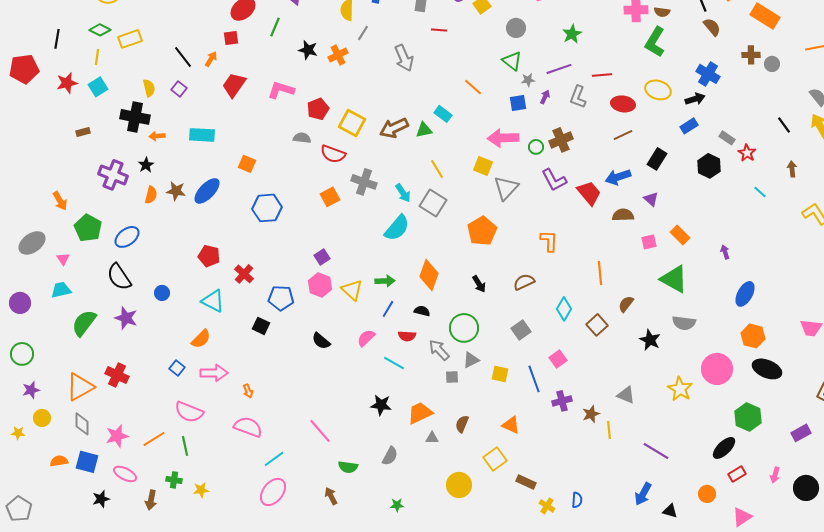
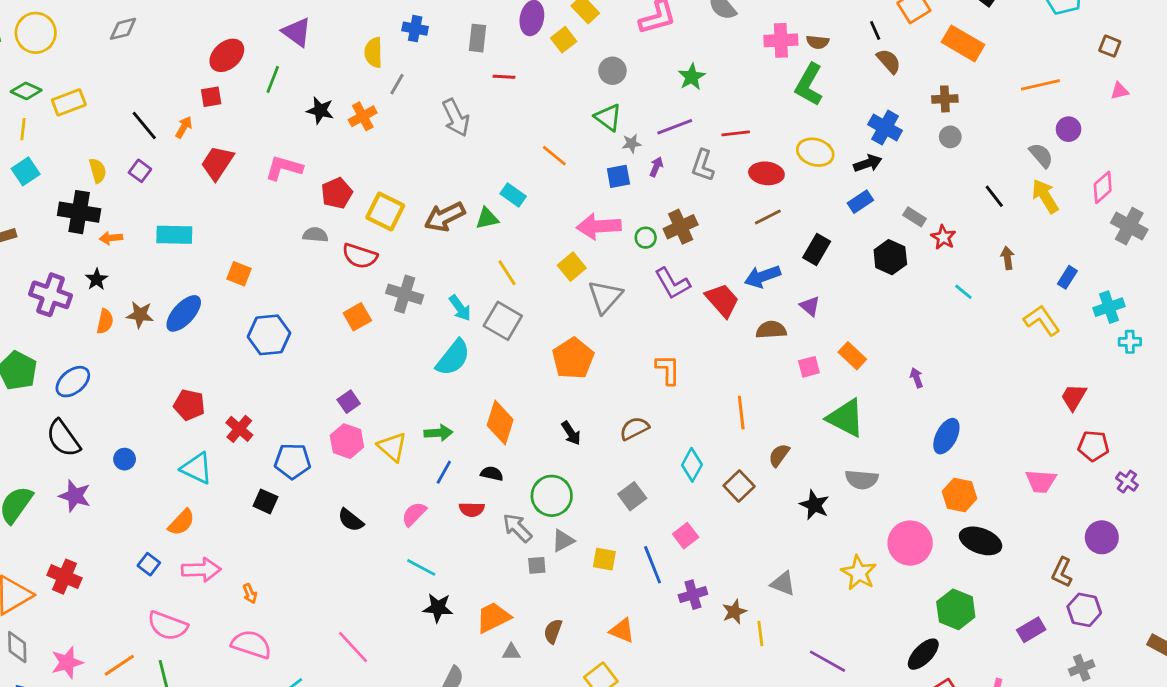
gray circle: (772, 64) -> (950, 137), moved
yellow square: (483, 166) -> (572, 267), turned 30
cyan line: (394, 363) -> (421, 567), moved

